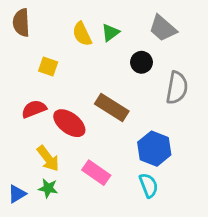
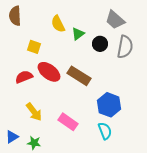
green triangle: (110, 33) -> (78, 34), moved
gray semicircle: (177, 88) -> (125, 47), moved
red ellipse: (69, 123) -> (49, 72), moved
green star: (48, 188) -> (34, 143), moved

